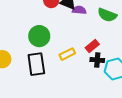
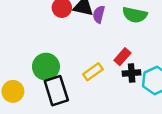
purple semicircle: (79, 10) -> (99, 14), turned -72
green circle: (39, 36) -> (46, 67), moved

